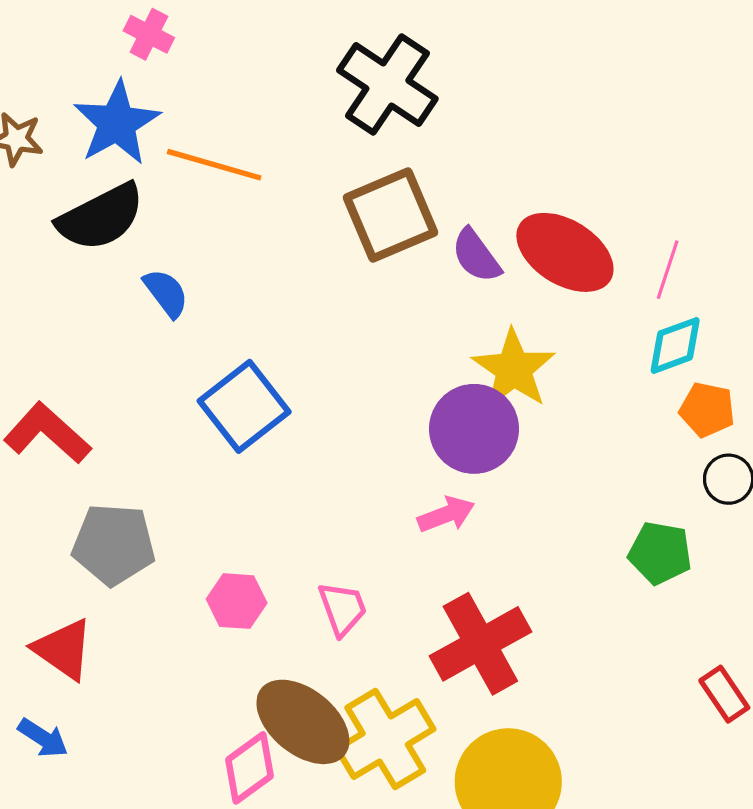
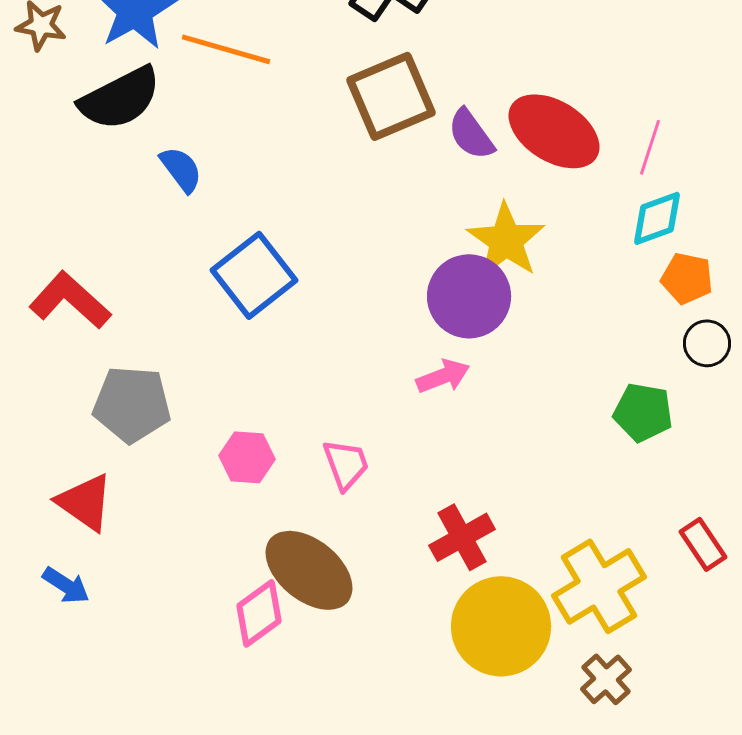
red cross: (480, 644) -> (462, 537), moved, size x0.7
yellow cross: (385, 739) -> (599, 586), moved

